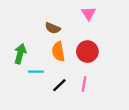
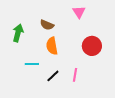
red circle: (87, 52) -> (92, 46), moved
green arrow: (20, 54) -> (18, 33), moved

